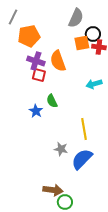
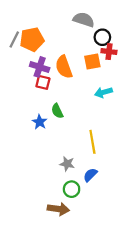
gray line: (13, 17) -> (14, 39), moved
gray semicircle: (76, 18) -> (84, 20), turned -96
orange square: (82, 43) -> (92, 61), moved
blue semicircle: (82, 159) -> (90, 175), size x0.6
green circle: (65, 202) -> (72, 189), moved

